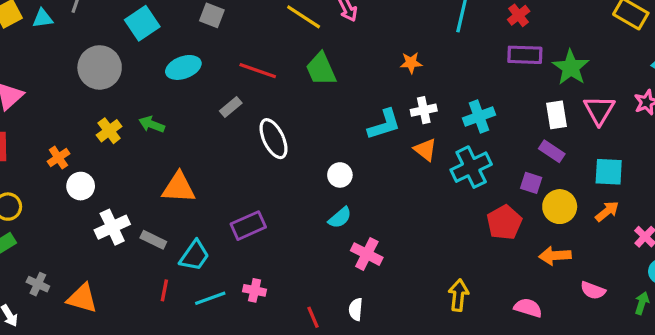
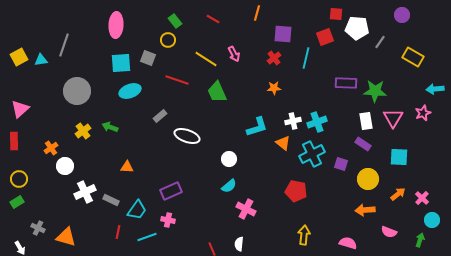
red cross: (519, 15) -> (274, 58), moved
cyan square: (142, 23) -> (121, 63), moved, turned 30
green star: (571, 67) -> (375, 91), turned -30
red line: (258, 71) -> (177, 80), moved
white cross: (424, 110) -> (293, 121), moved
white ellipse: (273, 139) -> (187, 136), turned -45
purple square: (531, 183) -> (341, 164), moved
orange triangle: (179, 188) -> (127, 167), size x0.6
orange arrow: (607, 211) -> (398, 194), moved
red pentagon: (504, 222) -> (296, 191), moved, turned -30
pink cross: (255, 290) -> (168, 220), moved

